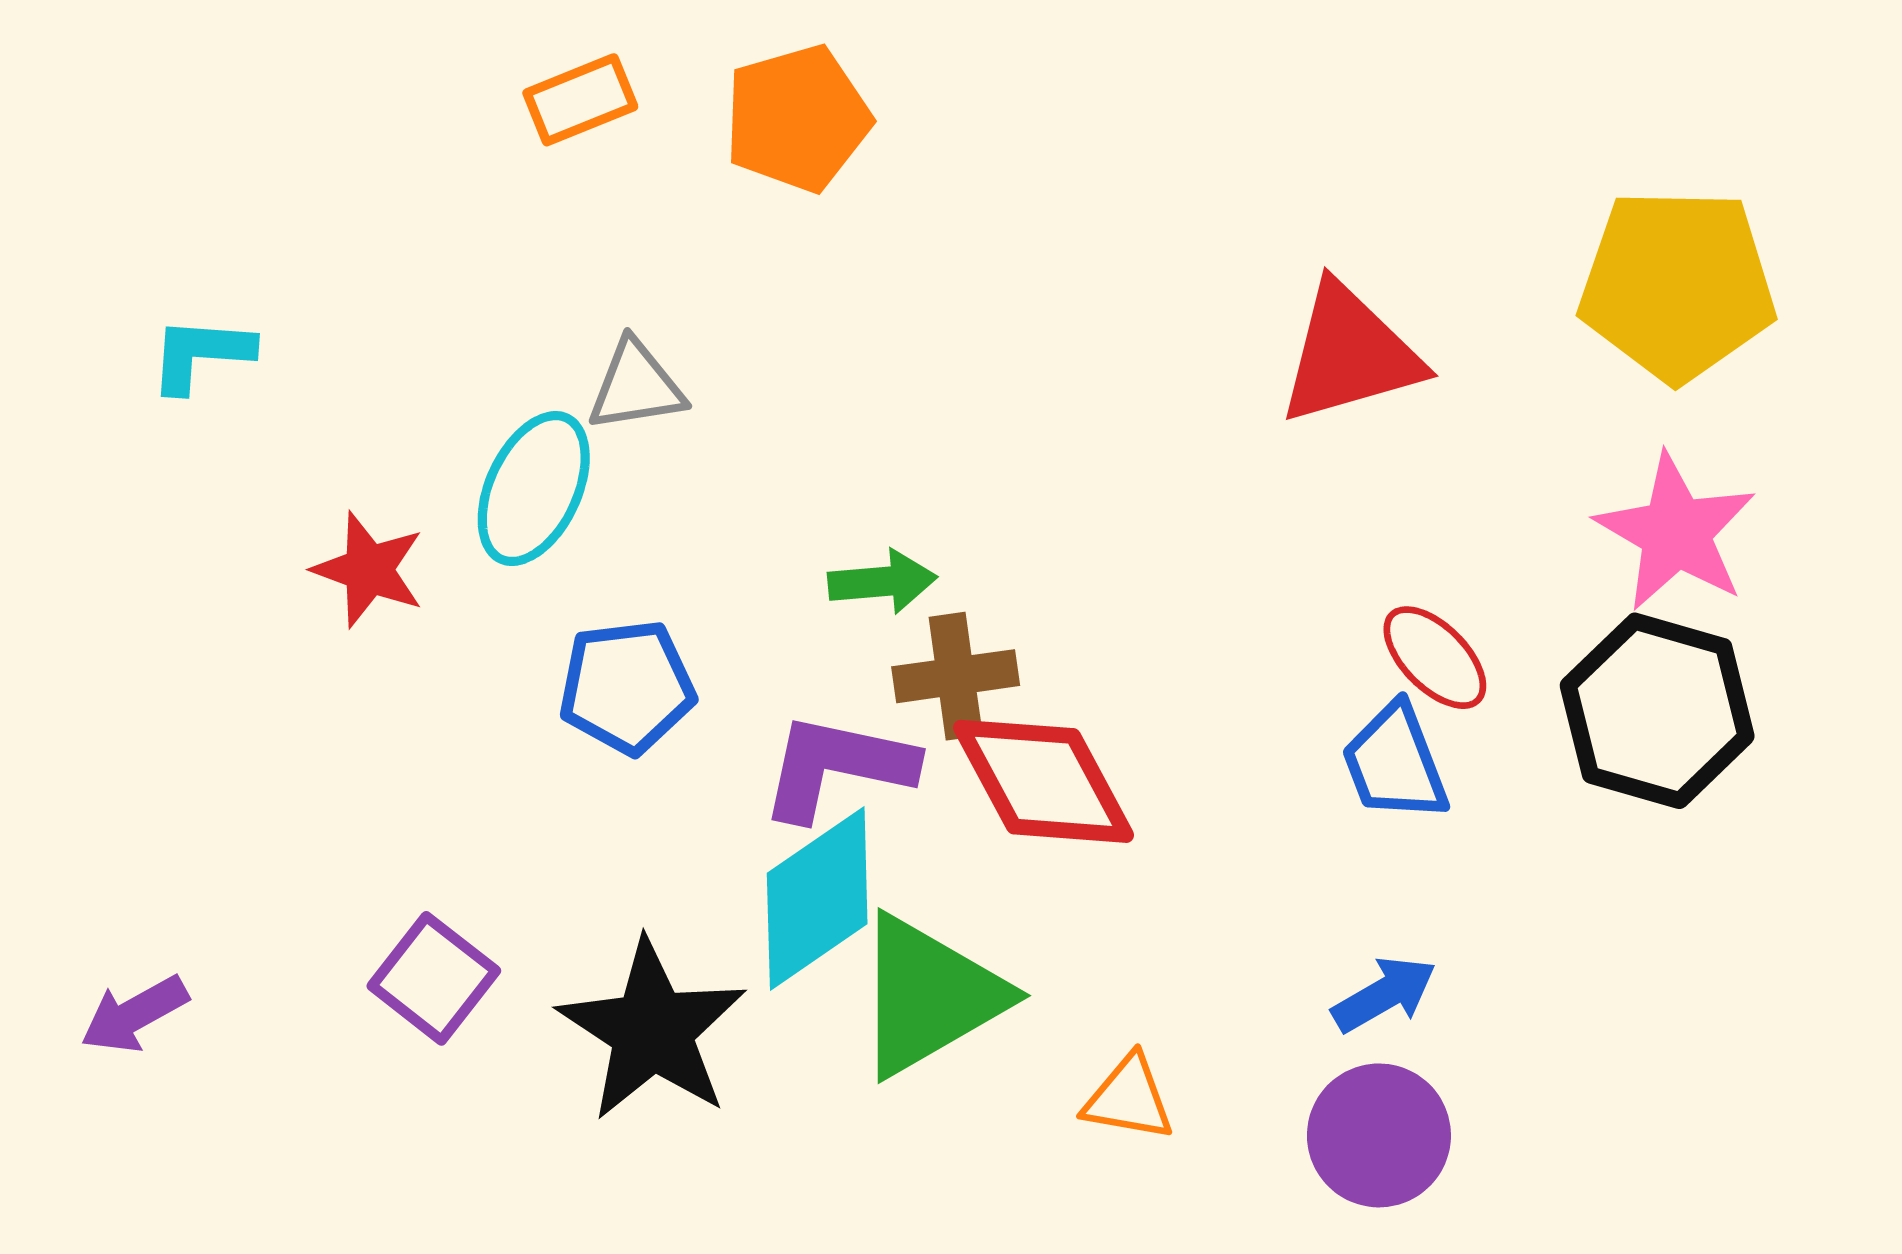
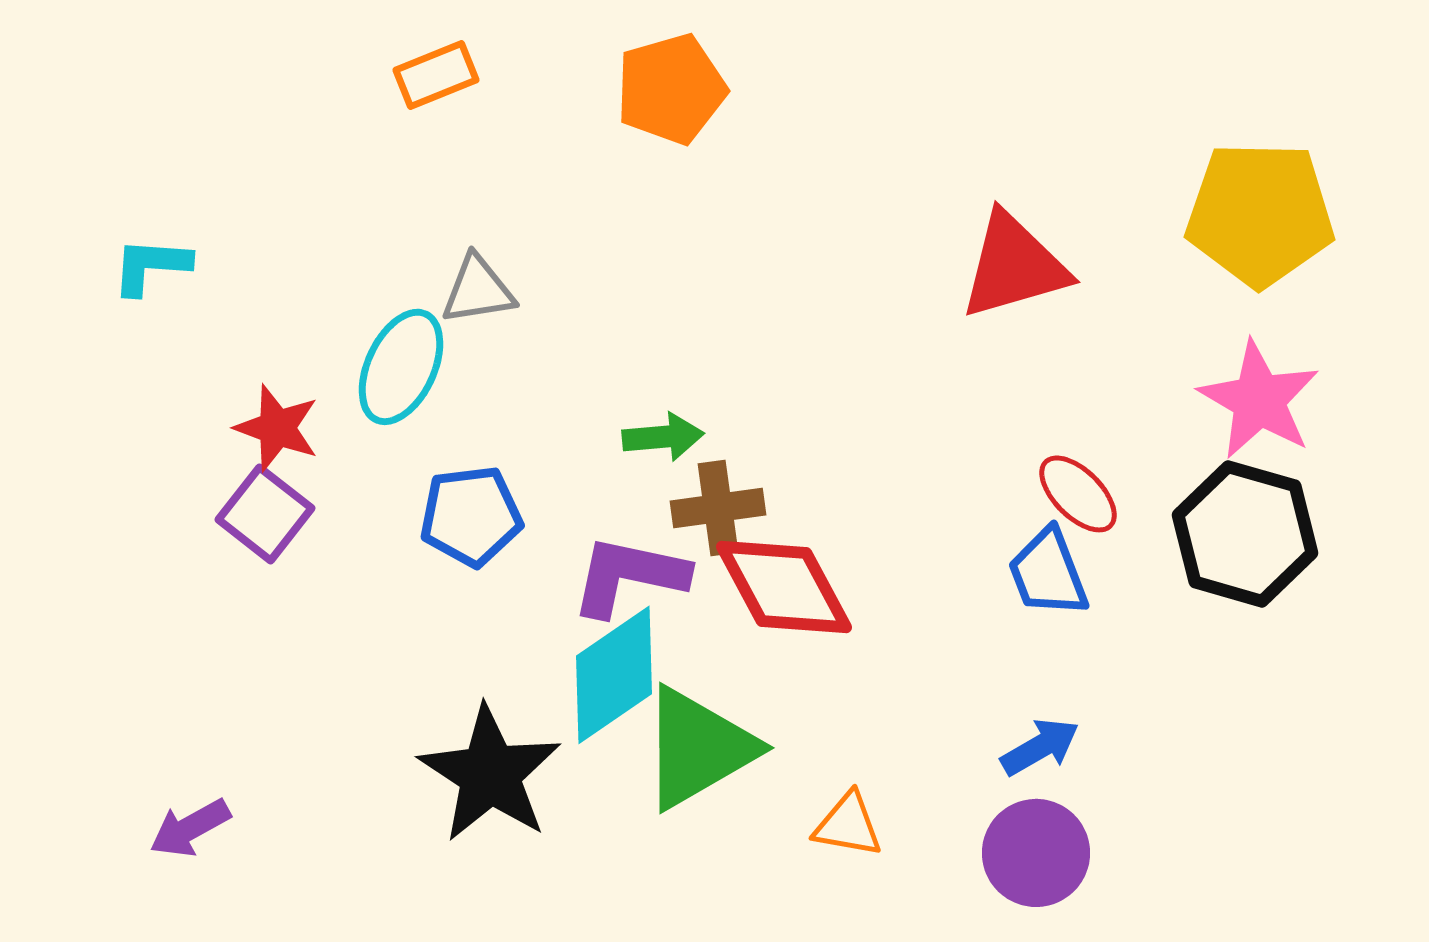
orange pentagon: (797, 118) -> (671, 89), moved
purple square: (434, 978) -> (265, 514), moved
purple arrow: (134, 1014) -> (190, 828), moved

